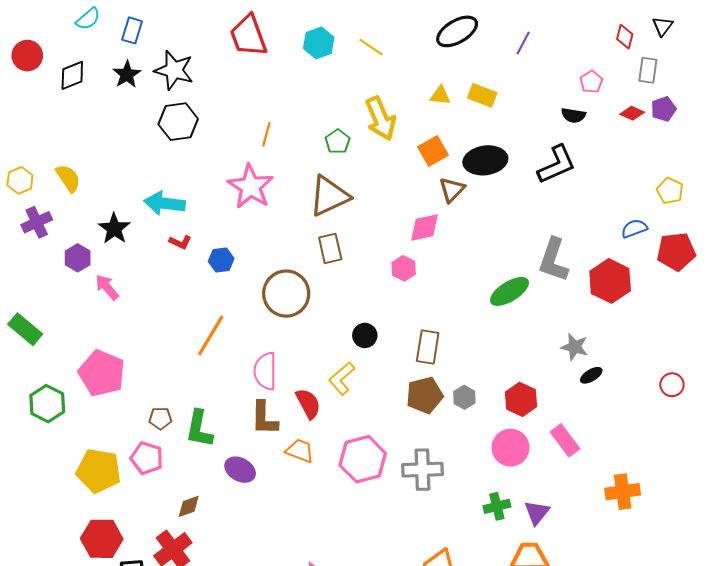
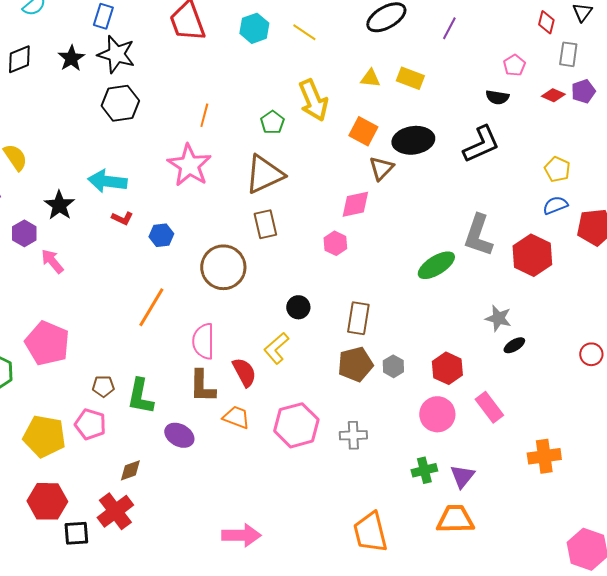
blue rectangle: (132, 30) -> (103, 16), moved
orange square: (433, 151) -> (363, 131), turned -32
yellow pentagon: (670, 191) -> (557, 169), moved
gray cross: (422, 470) -> (353, 435), size x0.7

